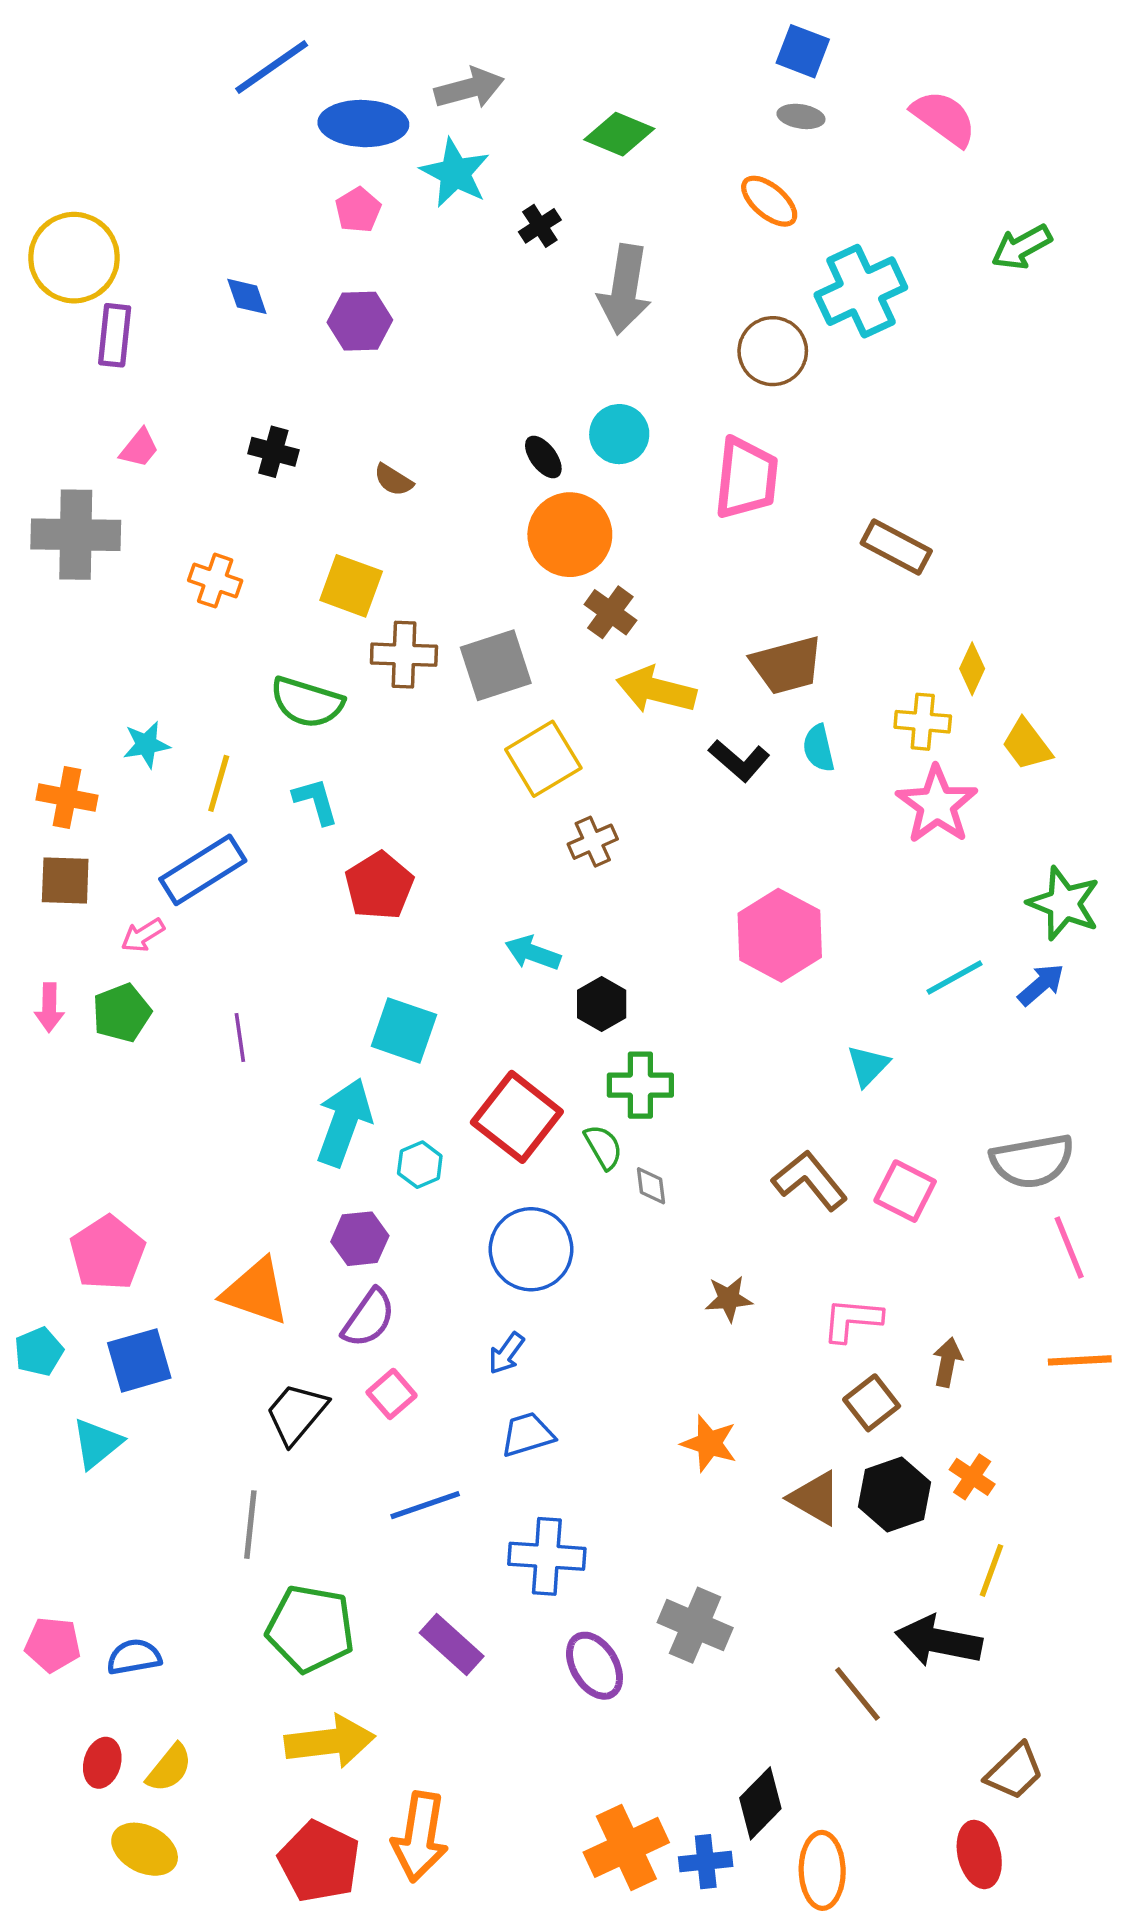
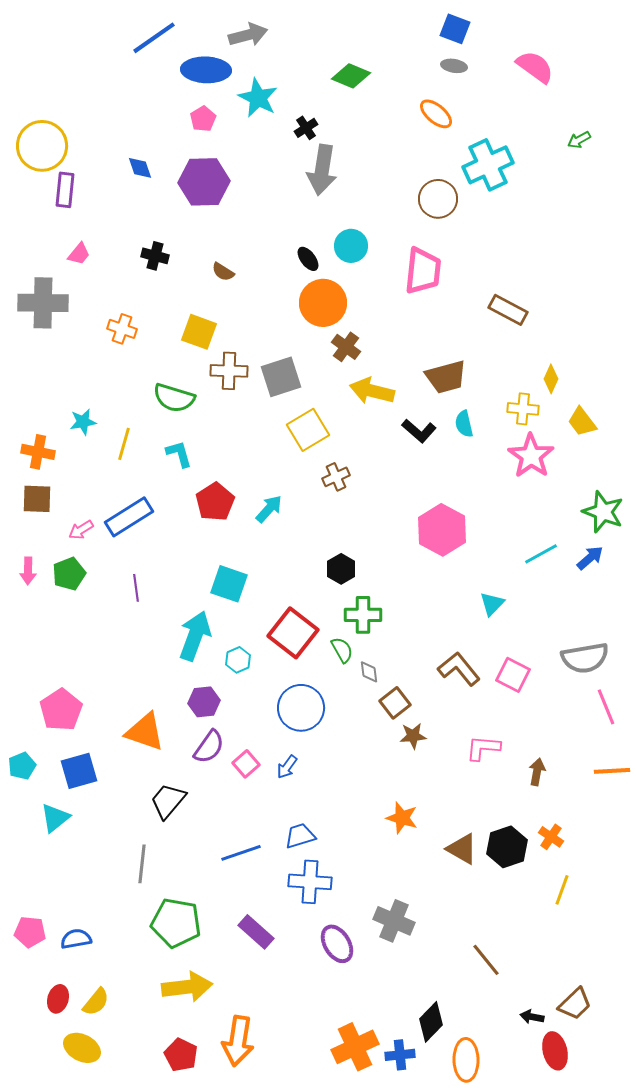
gray arrow: (469, 88) -> (248, 35), moved
green arrow: (1022, 247) -> (579, 140), size x0.7
gray arrow: (625, 289) -> (322, 170), moved
purple hexagon: (360, 321) -> (204, 182), size x1.4
blue rectangle: (203, 870) -> (129, 517), moved
cyan arrow: (533, 953) -> (269, 509), moved, turned 112
pink square: (392, 1394) -> (246, 764), moved
brown square: (872, 1403) -> (395, 703), moved
blue trapezoid: (527, 1435) -> (300, 836), moved
black arrow: (939, 1641) -> (532, 1017), moved, size x0.5
red pentagon: (319, 1862) -> (181, 1055), size x0.7

